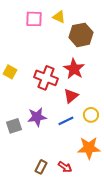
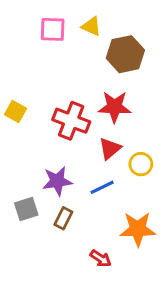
red star: (74, 69) -> (115, 107), turned -30
yellow circle: (91, 115) -> (141, 164), moved
gray square: (14, 126) -> (26, 209), moved
brown rectangle: (41, 167) -> (63, 218), moved

